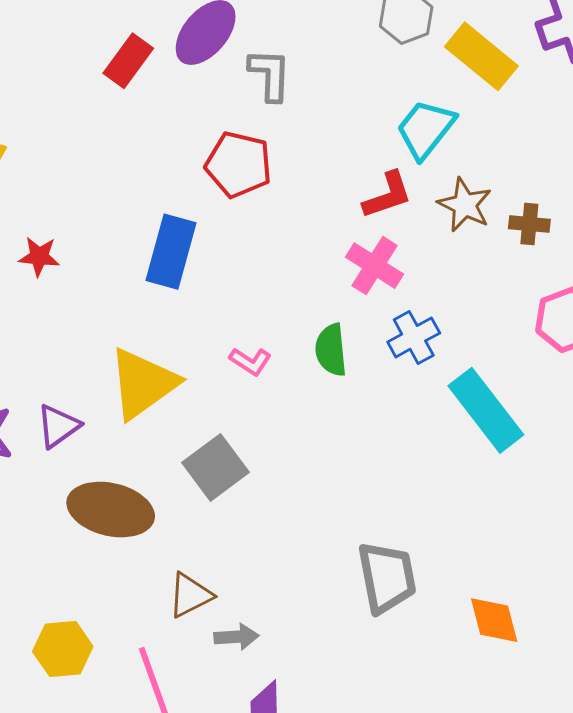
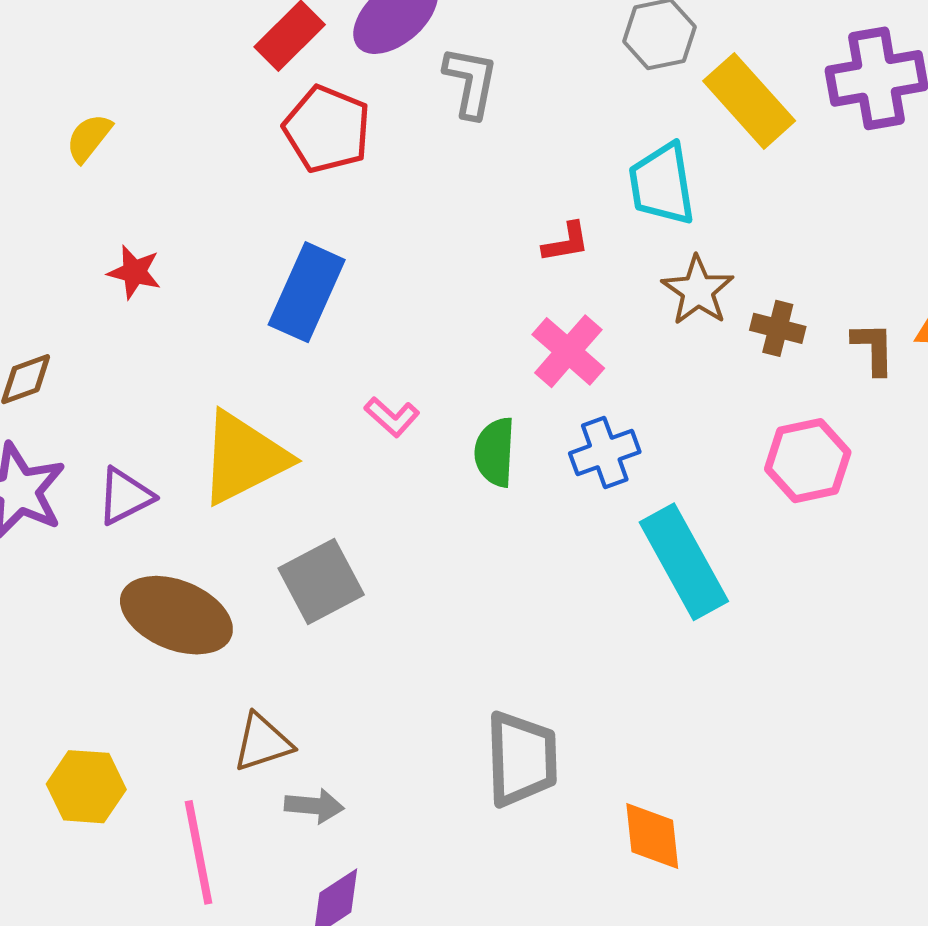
cyan trapezoid: (426, 129) -> (662, 184), turned -56
red pentagon: (238, 165) -> (327, 129), moved
red L-shape: (387, 195) -> (566, 242), moved, size x0.7
pink L-shape: (250, 361) -> (392, 417), moved

